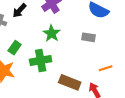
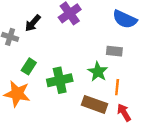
green star: (51, 33) -> (98, 72), moved
orange line: (106, 68) -> (117, 87), moved, turned -64

